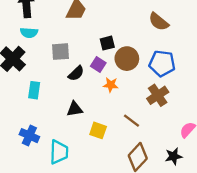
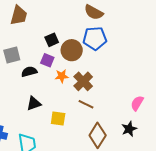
blue pentagon: (162, 63) -> (95, 38), moved
black semicircle: (76, 73) -> (29, 72), turned -140
brown cross: (158, 95) -> (83, 81), moved

